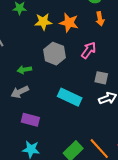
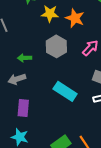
purple rectangle: (30, 120) -> (23, 108), turned 72

